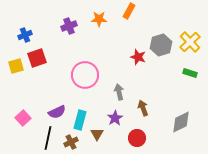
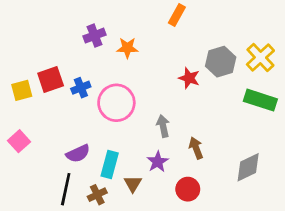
orange star: (99, 19) -> (127, 48), moved
blue cross: (25, 35) -> (81, 88), moved
green rectangle: (190, 73) -> (260, 100), size x1.6
pink square: (23, 118) -> (19, 141), moved

